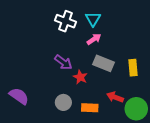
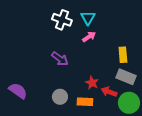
gray rectangle: (103, 63) -> (126, 77), moved
yellow rectangle: (133, 68) -> (123, 55), moved
red star: (80, 77) -> (92, 83), moved

